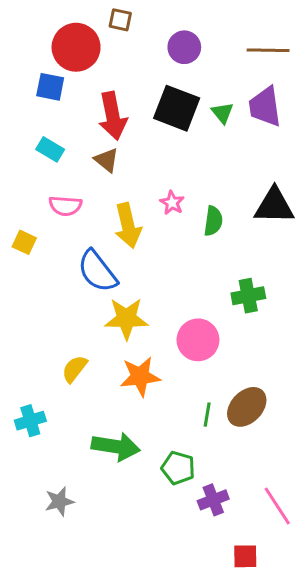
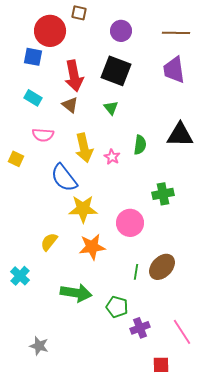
green triangle: (222, 113) -> (111, 108), moved
pink star: (172, 203) -> (112, 157), moved
cyan cross: (30, 421) -> (20, 276), turned -30
gray star: (59, 501) -> (39, 346), moved, turned 30

